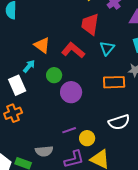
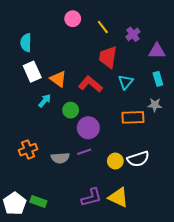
white rectangle: (17, 85) -> (32, 72), moved
purple line: (69, 130) -> (84, 152), moved
yellow circle: (87, 138) -> (115, 161), moved
gray semicircle: (44, 151) -> (60, 158), moved

